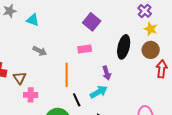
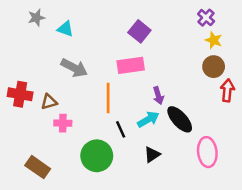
black ellipse: (124, 47) -> (180, 119), moved, turned -55
pink rectangle: (85, 49) -> (131, 65), size x1.5
gray arrow: (40, 51) -> (74, 68), size x1.5
brown triangle: (20, 78) -> (49, 102), turned 48

